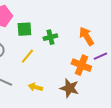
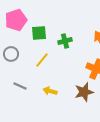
brown star: (69, 88) -> (84, 92), turned -30

